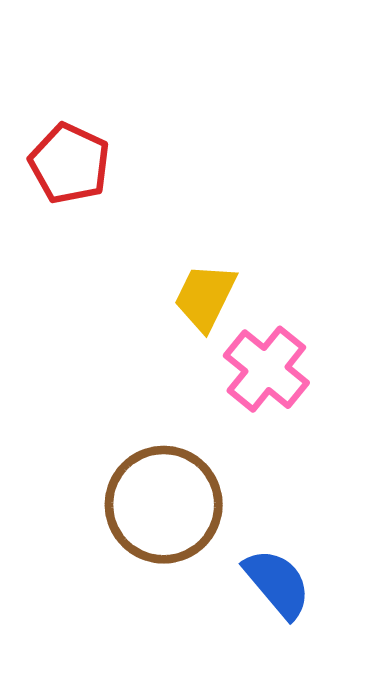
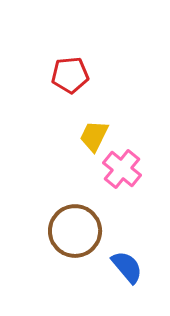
red pentagon: (70, 163) -> (70, 75), moved, turned -30

